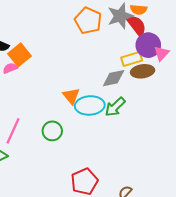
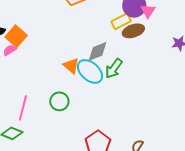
gray diamond: (114, 78) -> (98, 51), moved
cyan ellipse: (90, 105) -> (90, 71), turned 56

